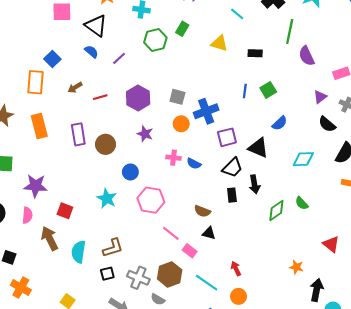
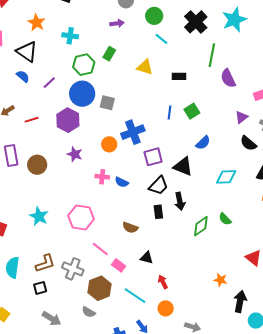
gray square: (177, 97) -> (107, 103), moved
blue circle: (130, 172) -> (82, 94), moved, size x1.6
black triangle: (209, 233) -> (147, 258), moved
gray cross: (138, 278) -> (73, 269), moved

